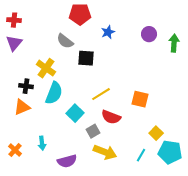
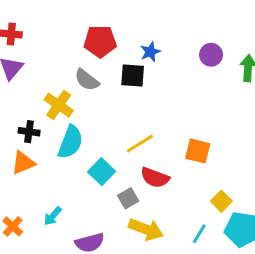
red pentagon: (80, 14) -> (100, 41), moved
gray semicircle: (65, 41) -> (87, 80), moved
black square: (86, 58) -> (133, 75), moved
cyan arrow: (42, 143) -> (53, 216), turned 48

